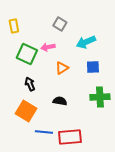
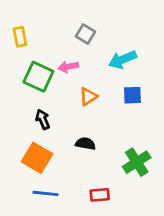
green cross: (100, 97) -> (137, 162), moved, turned -30
blue line: (44, 132) -> (46, 193), moved
red rectangle: (70, 137) -> (100, 195), size x0.6

